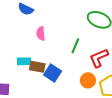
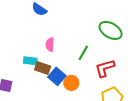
pink semicircle: (41, 33) -> (50, 45), moved
orange circle: (88, 80) -> (71, 83), moved

